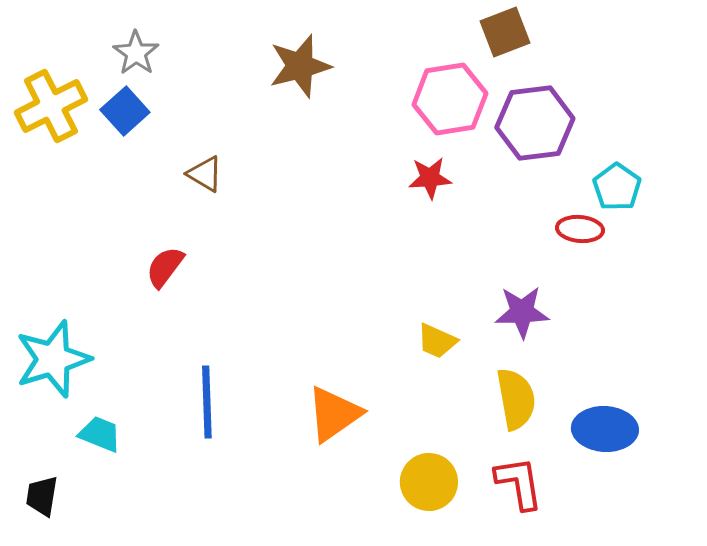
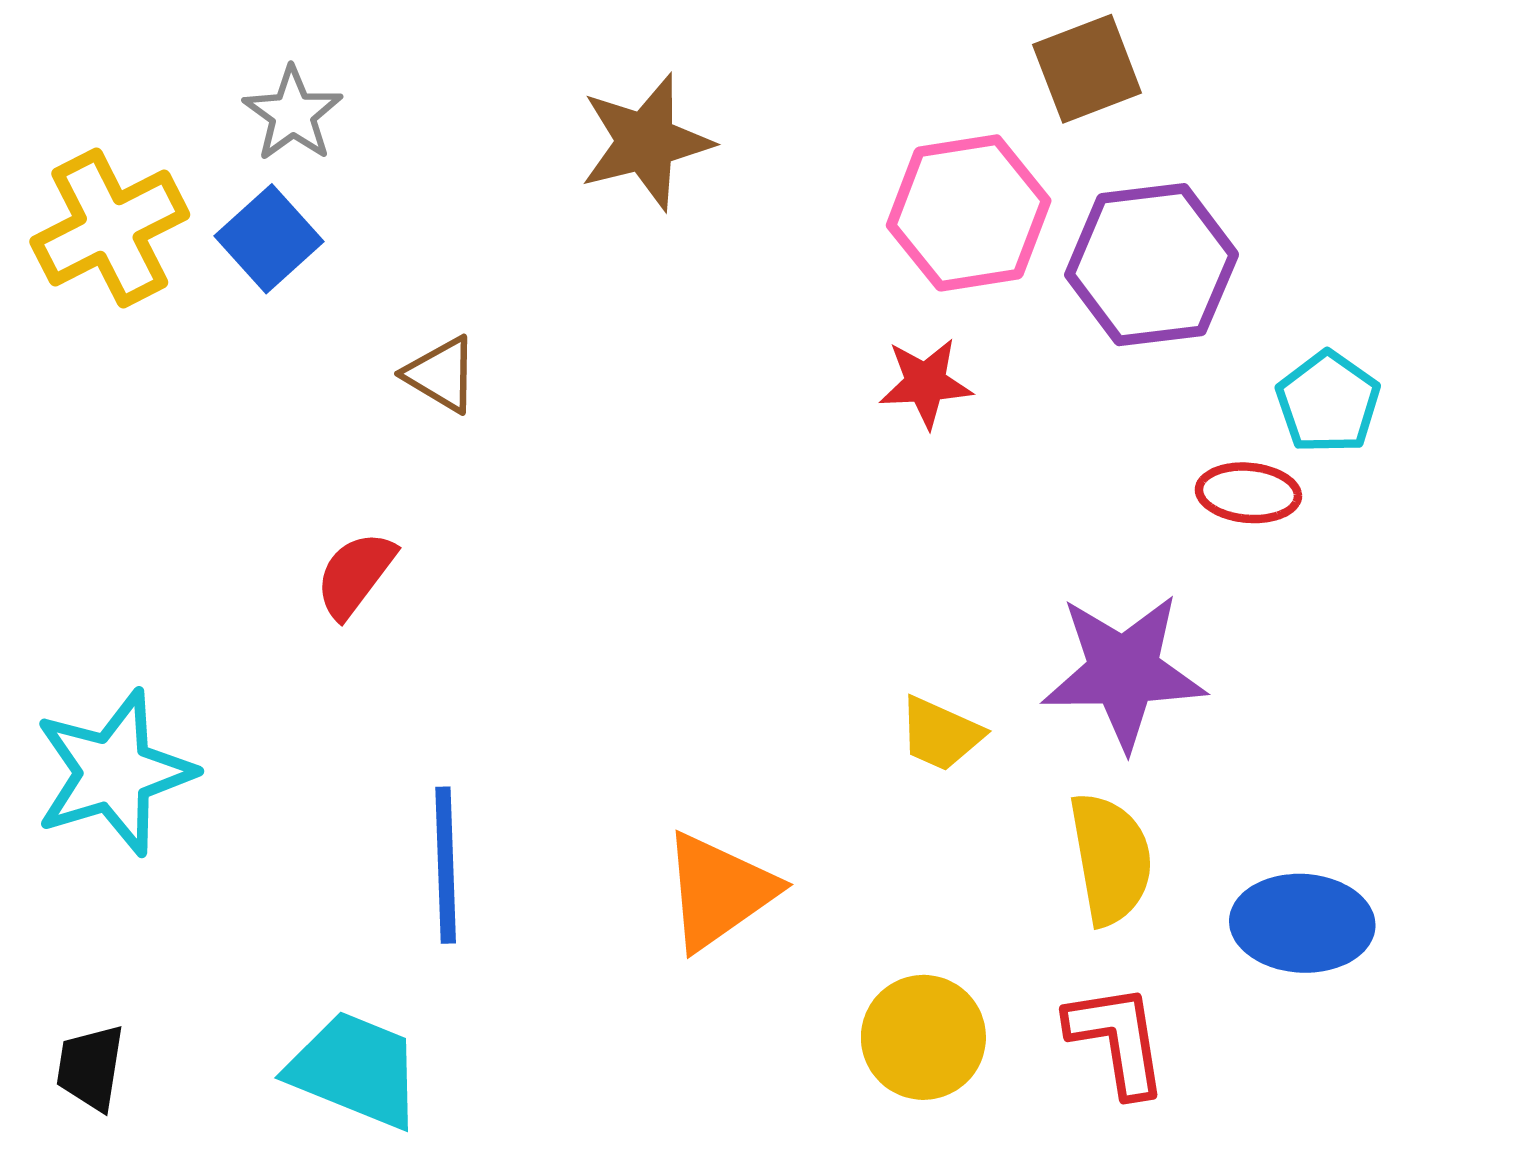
purple star: (522, 312) -> (1124, 671), size x1.4
cyan trapezoid: (100, 434) -> (355, 1070), moved, size x1.5

